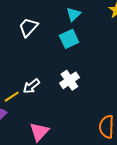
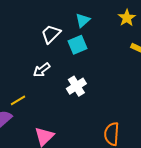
white trapezoid: (28, 27) -> (51, 34), moved
white arrow: (31, 86) -> (42, 70), moved

